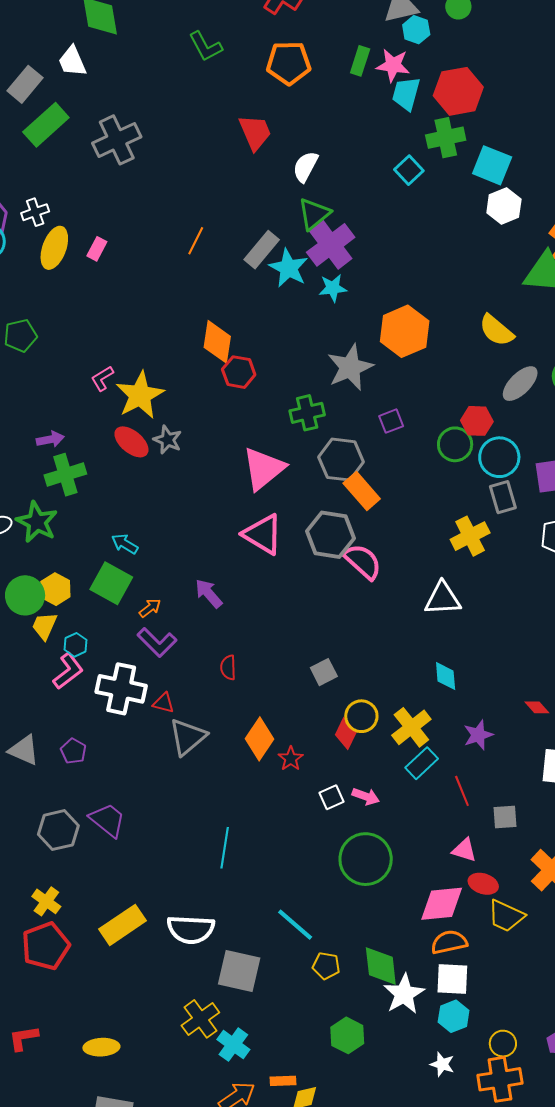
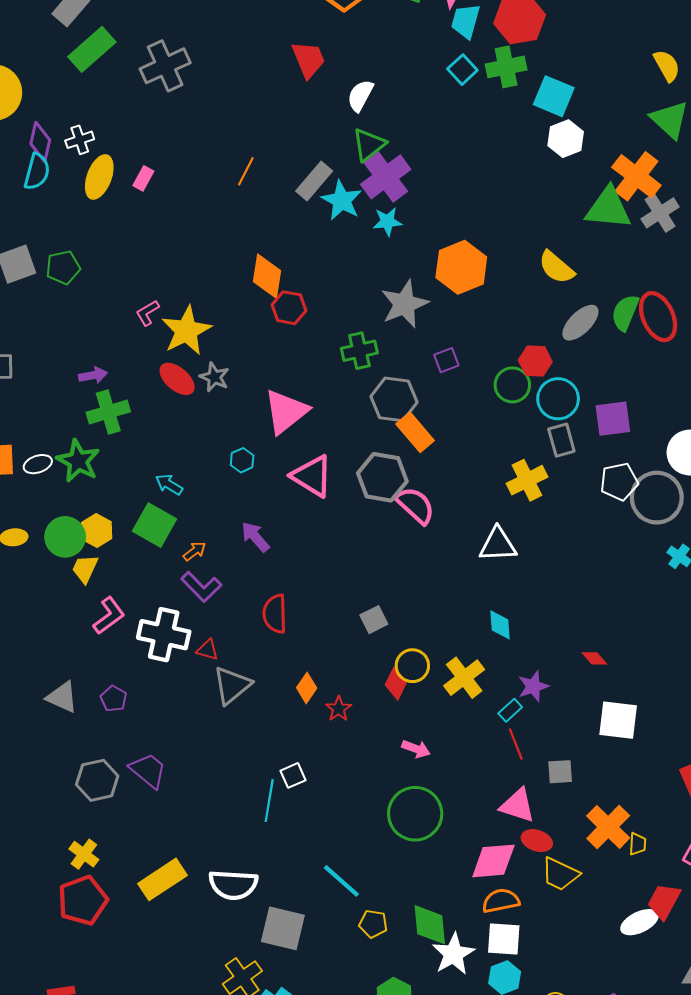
cyan square: (409, 170) -> (462, 70), moved
pink triangle: (264, 469) -> (286, 412), moved
cyan hexagon: (75, 645) -> (242, 460), moved
red semicircle: (228, 668) -> (275, 614), size x1.5
orange diamond: (260, 739) -> (307, 688), size x0.7
cyan rectangle: (422, 763) -> (510, 710), moved, size x0.7
white square: (332, 797) -> (293, 775), moved
pink triangle: (464, 850) -> (518, 805), size x1.4

